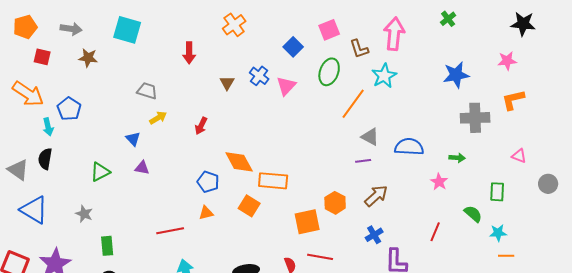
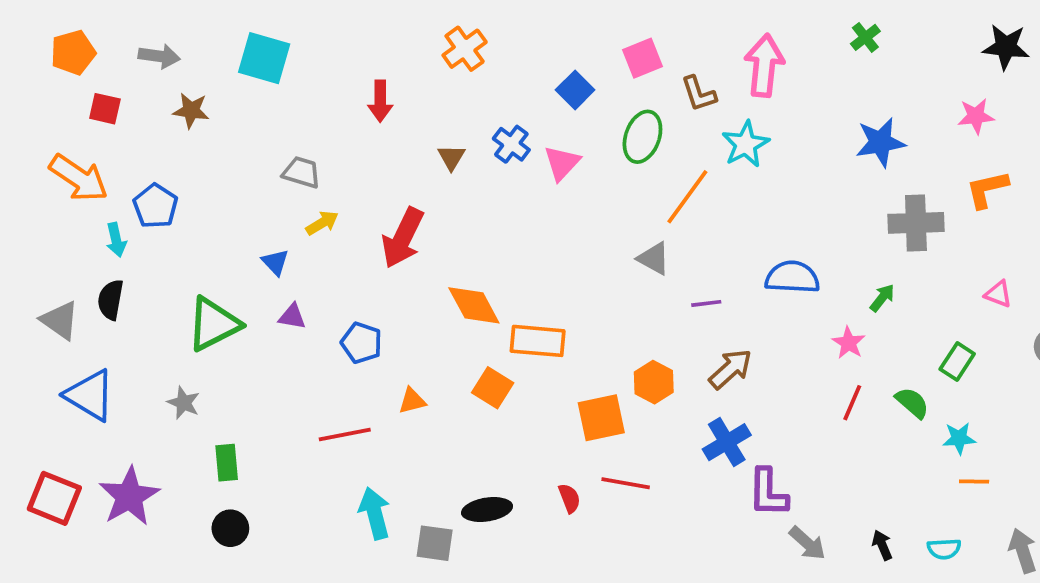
red arrow: (201, 126) -> (403, 238), size x1.8
gray triangle: (370, 137) -> (654, 258), moved
green arrow: (457, 158) -> (882, 298), turned -56
green triangle: (100, 172) -> (214, 324), size x1.5
blue pentagon: (208, 182) -> (362, 343), moved
green rectangle: (497, 192) -> (957, 362), turned 30
red line: (435, 232) -> (852, 403), moved
blue cross: (374, 235) -> (727, 442), size x1.4

